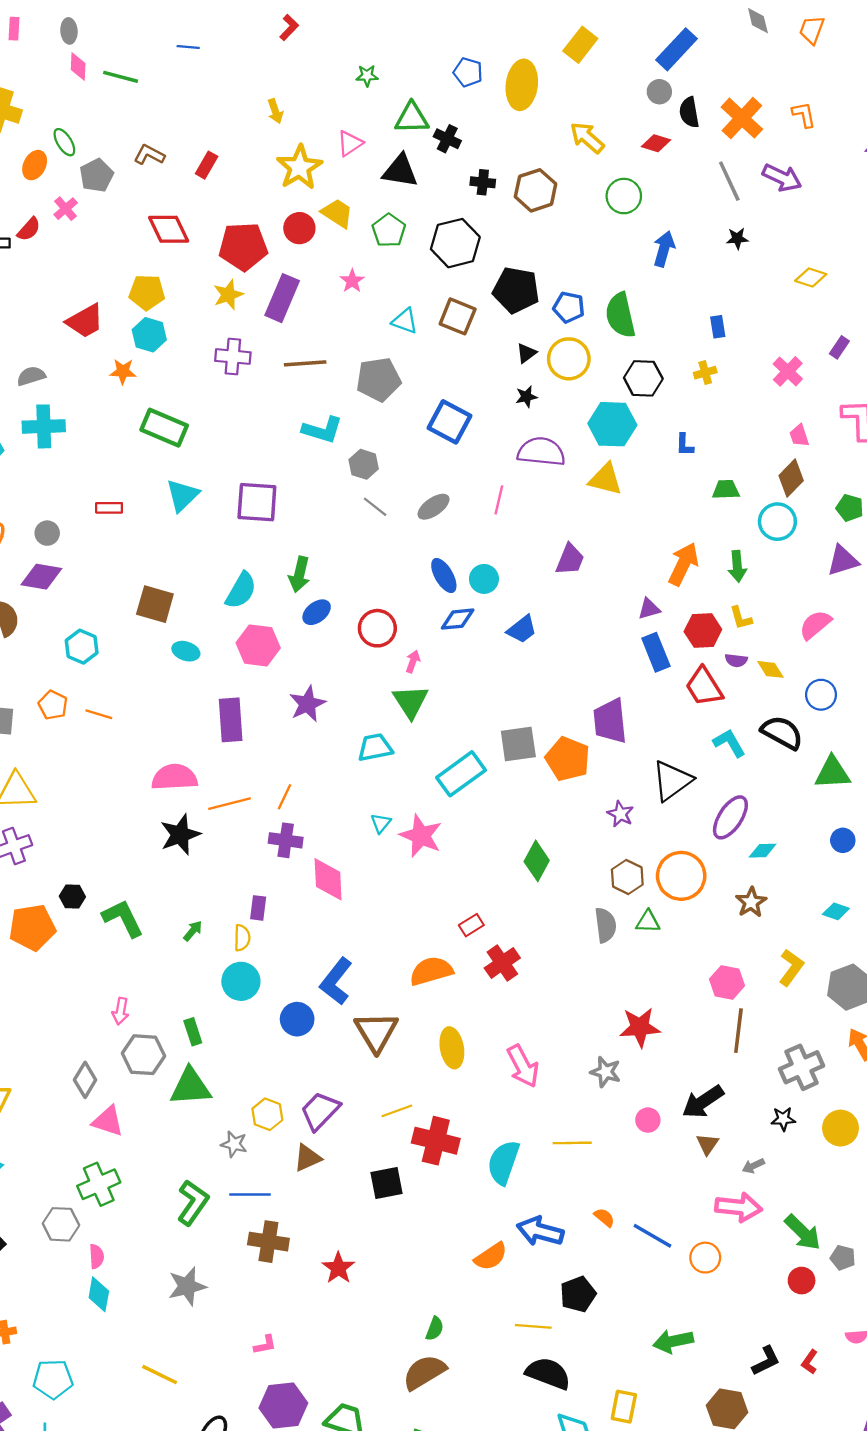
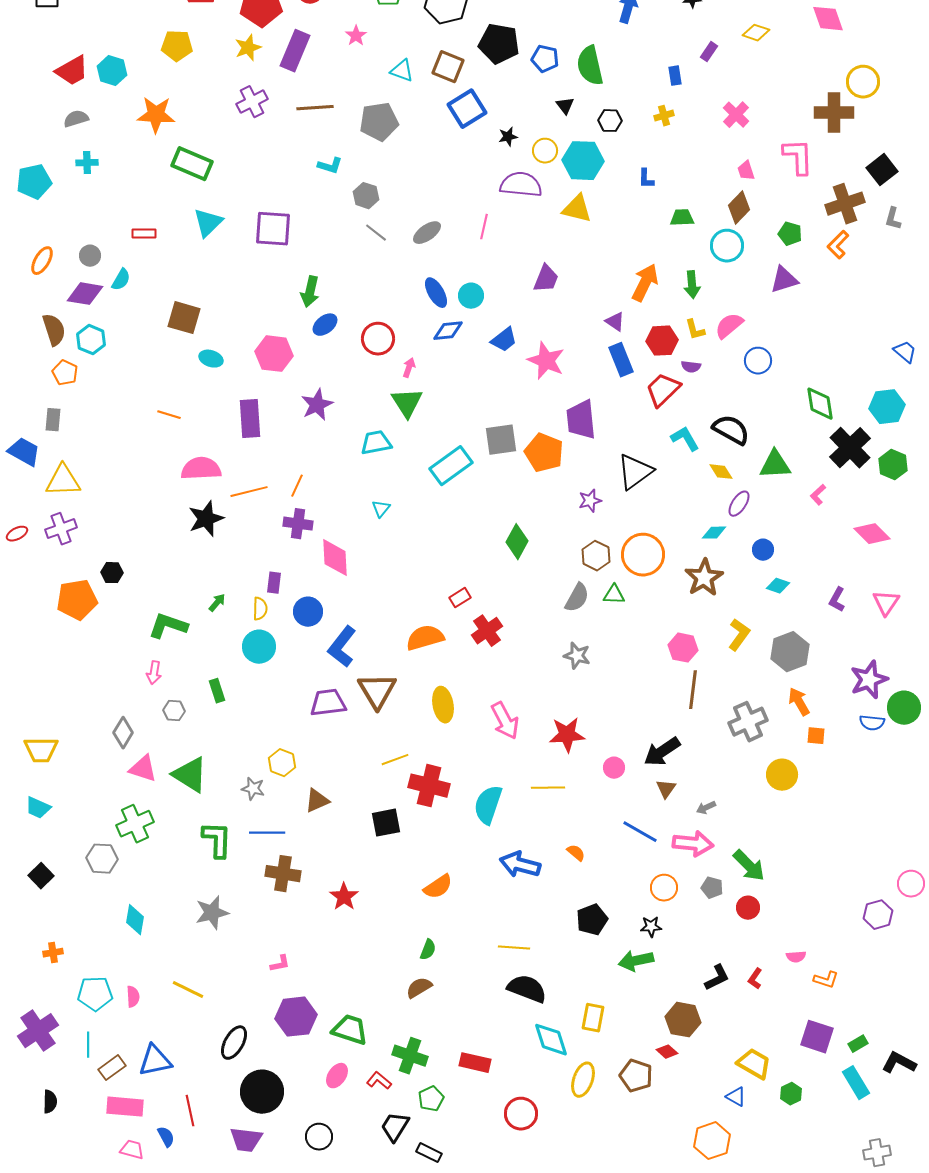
red trapezoid: (85, 321) -> (72, 71), moved
cyan hexagon: (149, 335) -> (112, 71), moved
purple rectangle: (839, 347) -> (709, 52), moved
black triangle: (526, 353) -> (565, 106), moved, turned -30
purple cross: (233, 357) -> (252, 102), turned -32
yellow circle: (569, 359) -> (545, 151), moved, size x0.7
orange star: (123, 371) -> (156, 115), size x1.6
black hexagon: (643, 378) -> (610, 121), size x0.7
blue square: (450, 422) -> (467, 109), moved, turned 30
cyan cross: (44, 426) -> (87, 163), size x0.6
cyan L-shape: (322, 430) -> (330, 166), size x0.7
cyan semicircle: (241, 590) -> (121, 280), moved, size x0.7
purple triangle: (649, 609) -> (615, 322), turned 50
pink semicircle: (815, 625) -> (729, 326), moved
cyan hexagon: (82, 647) -> (91, 340), moved
yellow diamond: (771, 669) -> (721, 472), moved
red trapezoid: (704, 687) -> (663, 390), turned 78
blue circle: (821, 695) -> (758, 361), moved
orange pentagon: (53, 705) -> (65, 373), moved
orange line: (99, 714) -> (169, 415), moved
purple star: (620, 814) -> (590, 501), turned 30
purple ellipse: (730, 817) -> (739, 504), moved, size x0.7
pink star: (421, 836) -> (546, 361), moved
blue circle: (843, 840) -> (763, 550), moved
brown star: (751, 902) -> (704, 578), size x1.4
green L-shape: (123, 918) -> (168, 626), moved, turned -45
gray semicircle: (605, 925) -> (577, 598), turned 36
blue circle: (297, 1019) -> (308, 612), moved
red star: (640, 1027) -> (567, 735), moved
gray hexagon: (143, 1055) -> (174, 711), size x0.6
gray star: (605, 1072) -> (577, 656), moved
green triangle: (190, 1087) -> (190, 775), moved, turned 36
purple trapezoid: (320, 1111) -> (328, 703), moved, turned 39
black star: (783, 1119) -> (651, 927), moved
green L-shape: (193, 1203) -> (217, 840), turned -33
blue line: (652, 1236) -> (640, 832), moved
pink semicircle: (96, 1256) -> (133, 997), moved
orange semicircle: (491, 1256) -> (438, 887), moved
gray pentagon: (843, 1258) -> (712, 888), moved
black pentagon: (578, 1294) -> (592, 920), moved
brown semicircle: (424, 1372) -> (419, 988), size x0.7

